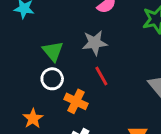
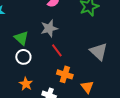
orange cross: (76, 101) -> (65, 74), moved
orange star: (33, 119) -> (26, 84), moved

